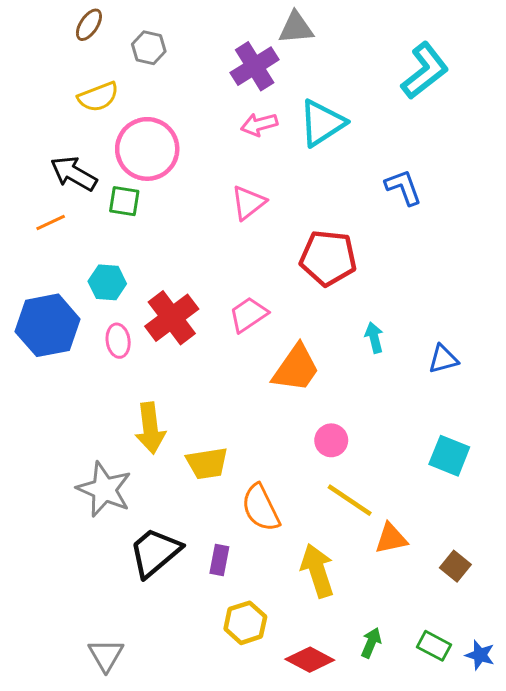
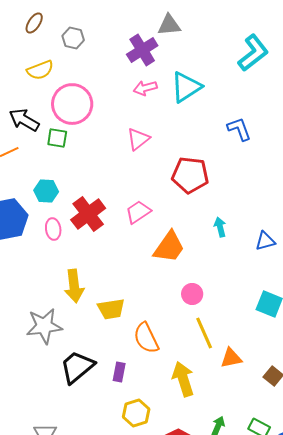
gray star: (104, 489) -> (44, 326), turned -30
yellow line: (350, 500) -> (204, 333), turned 32

